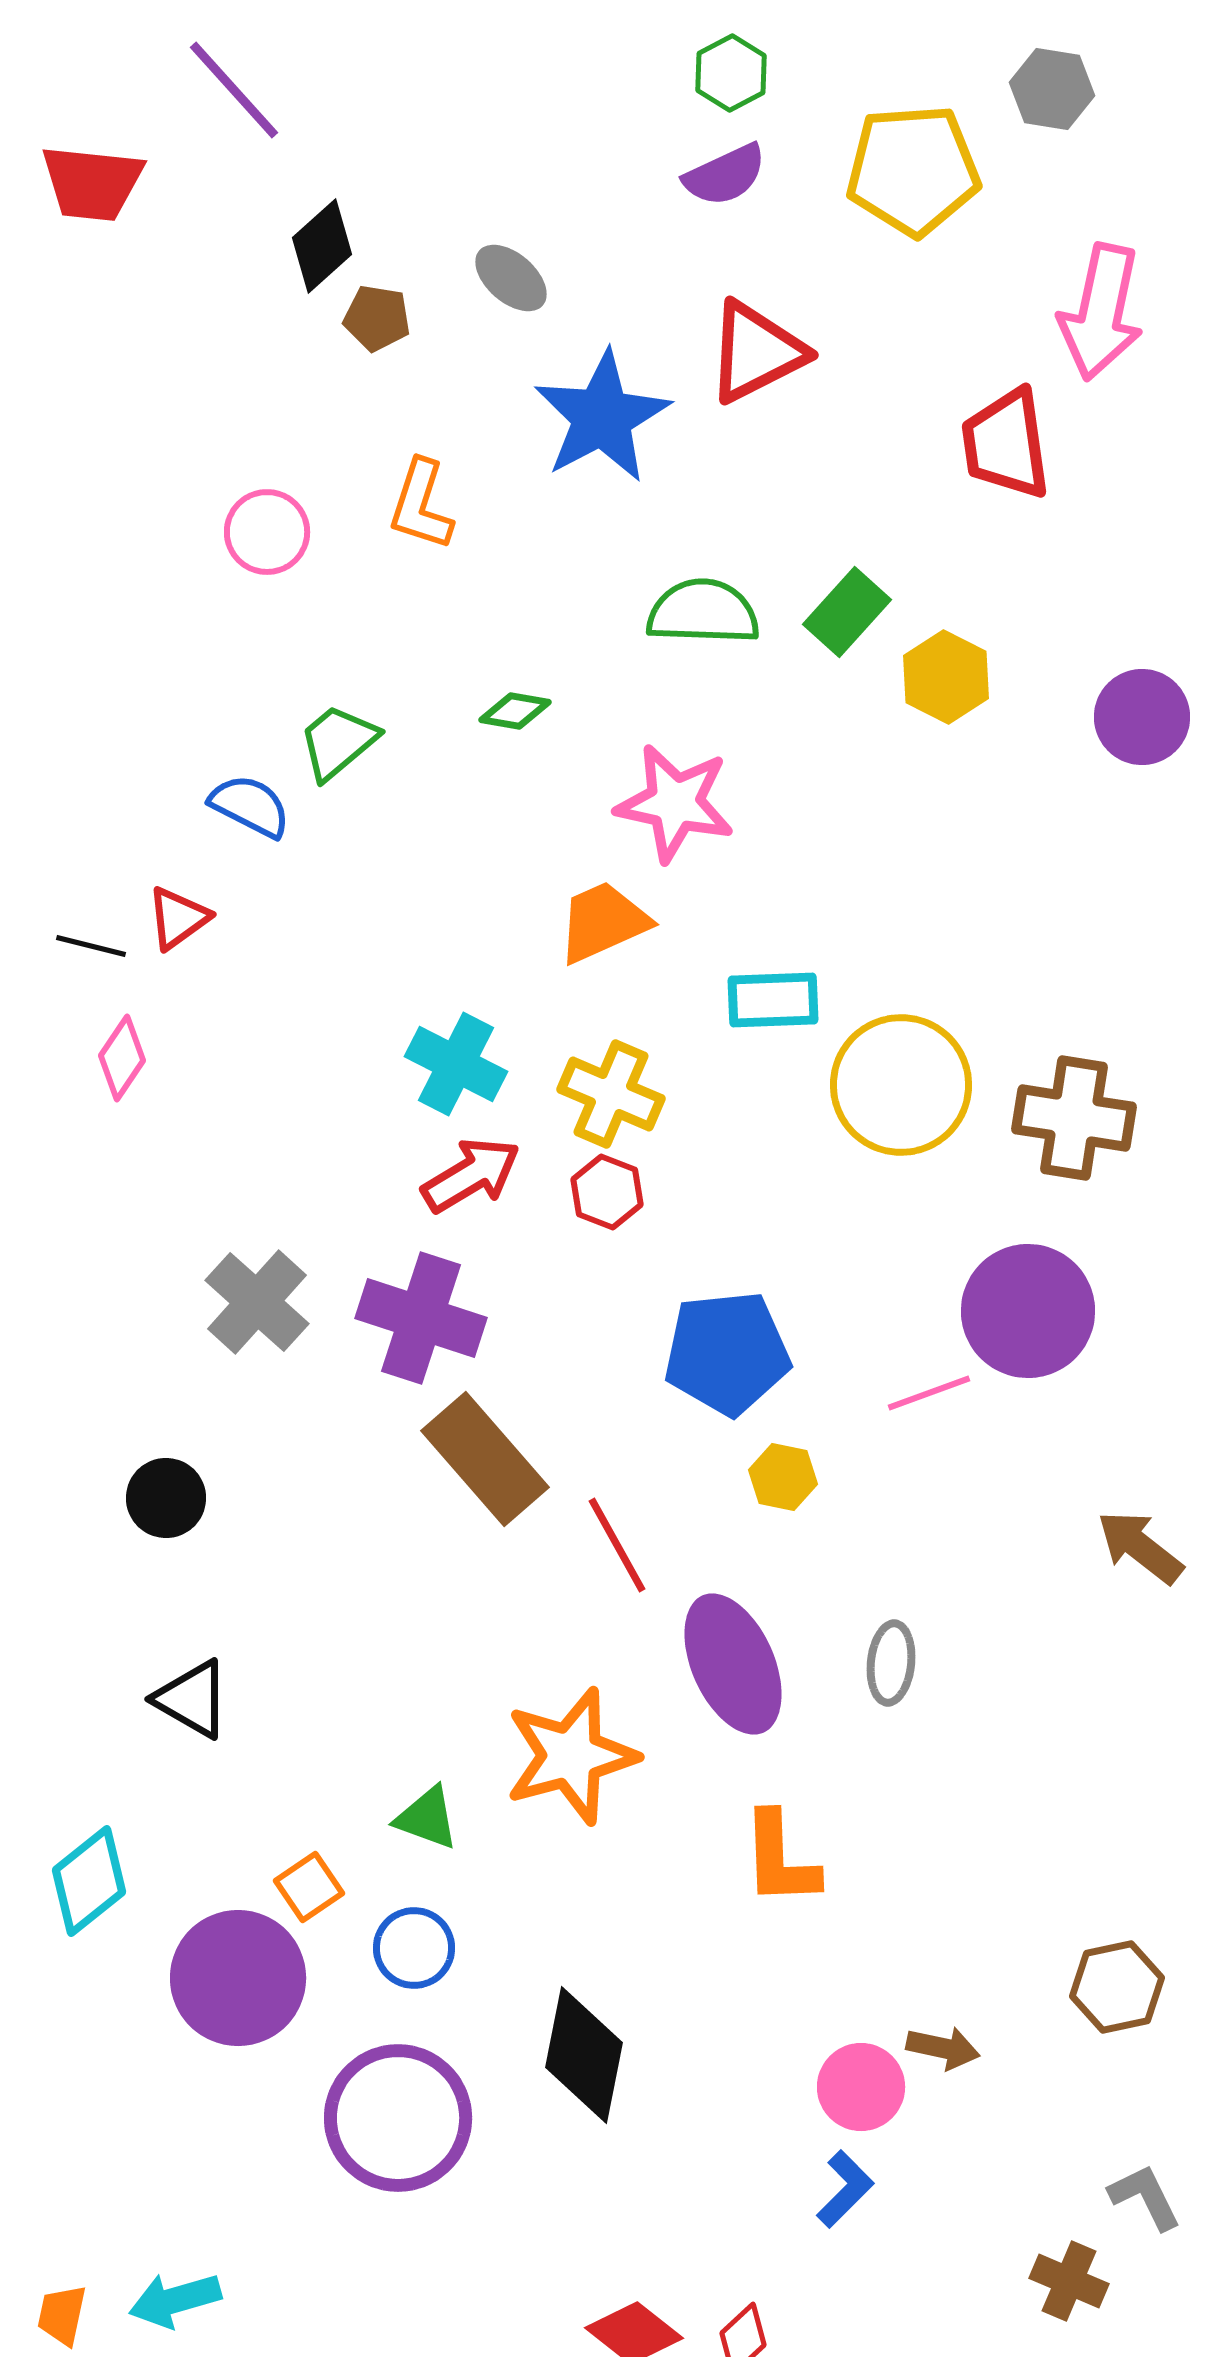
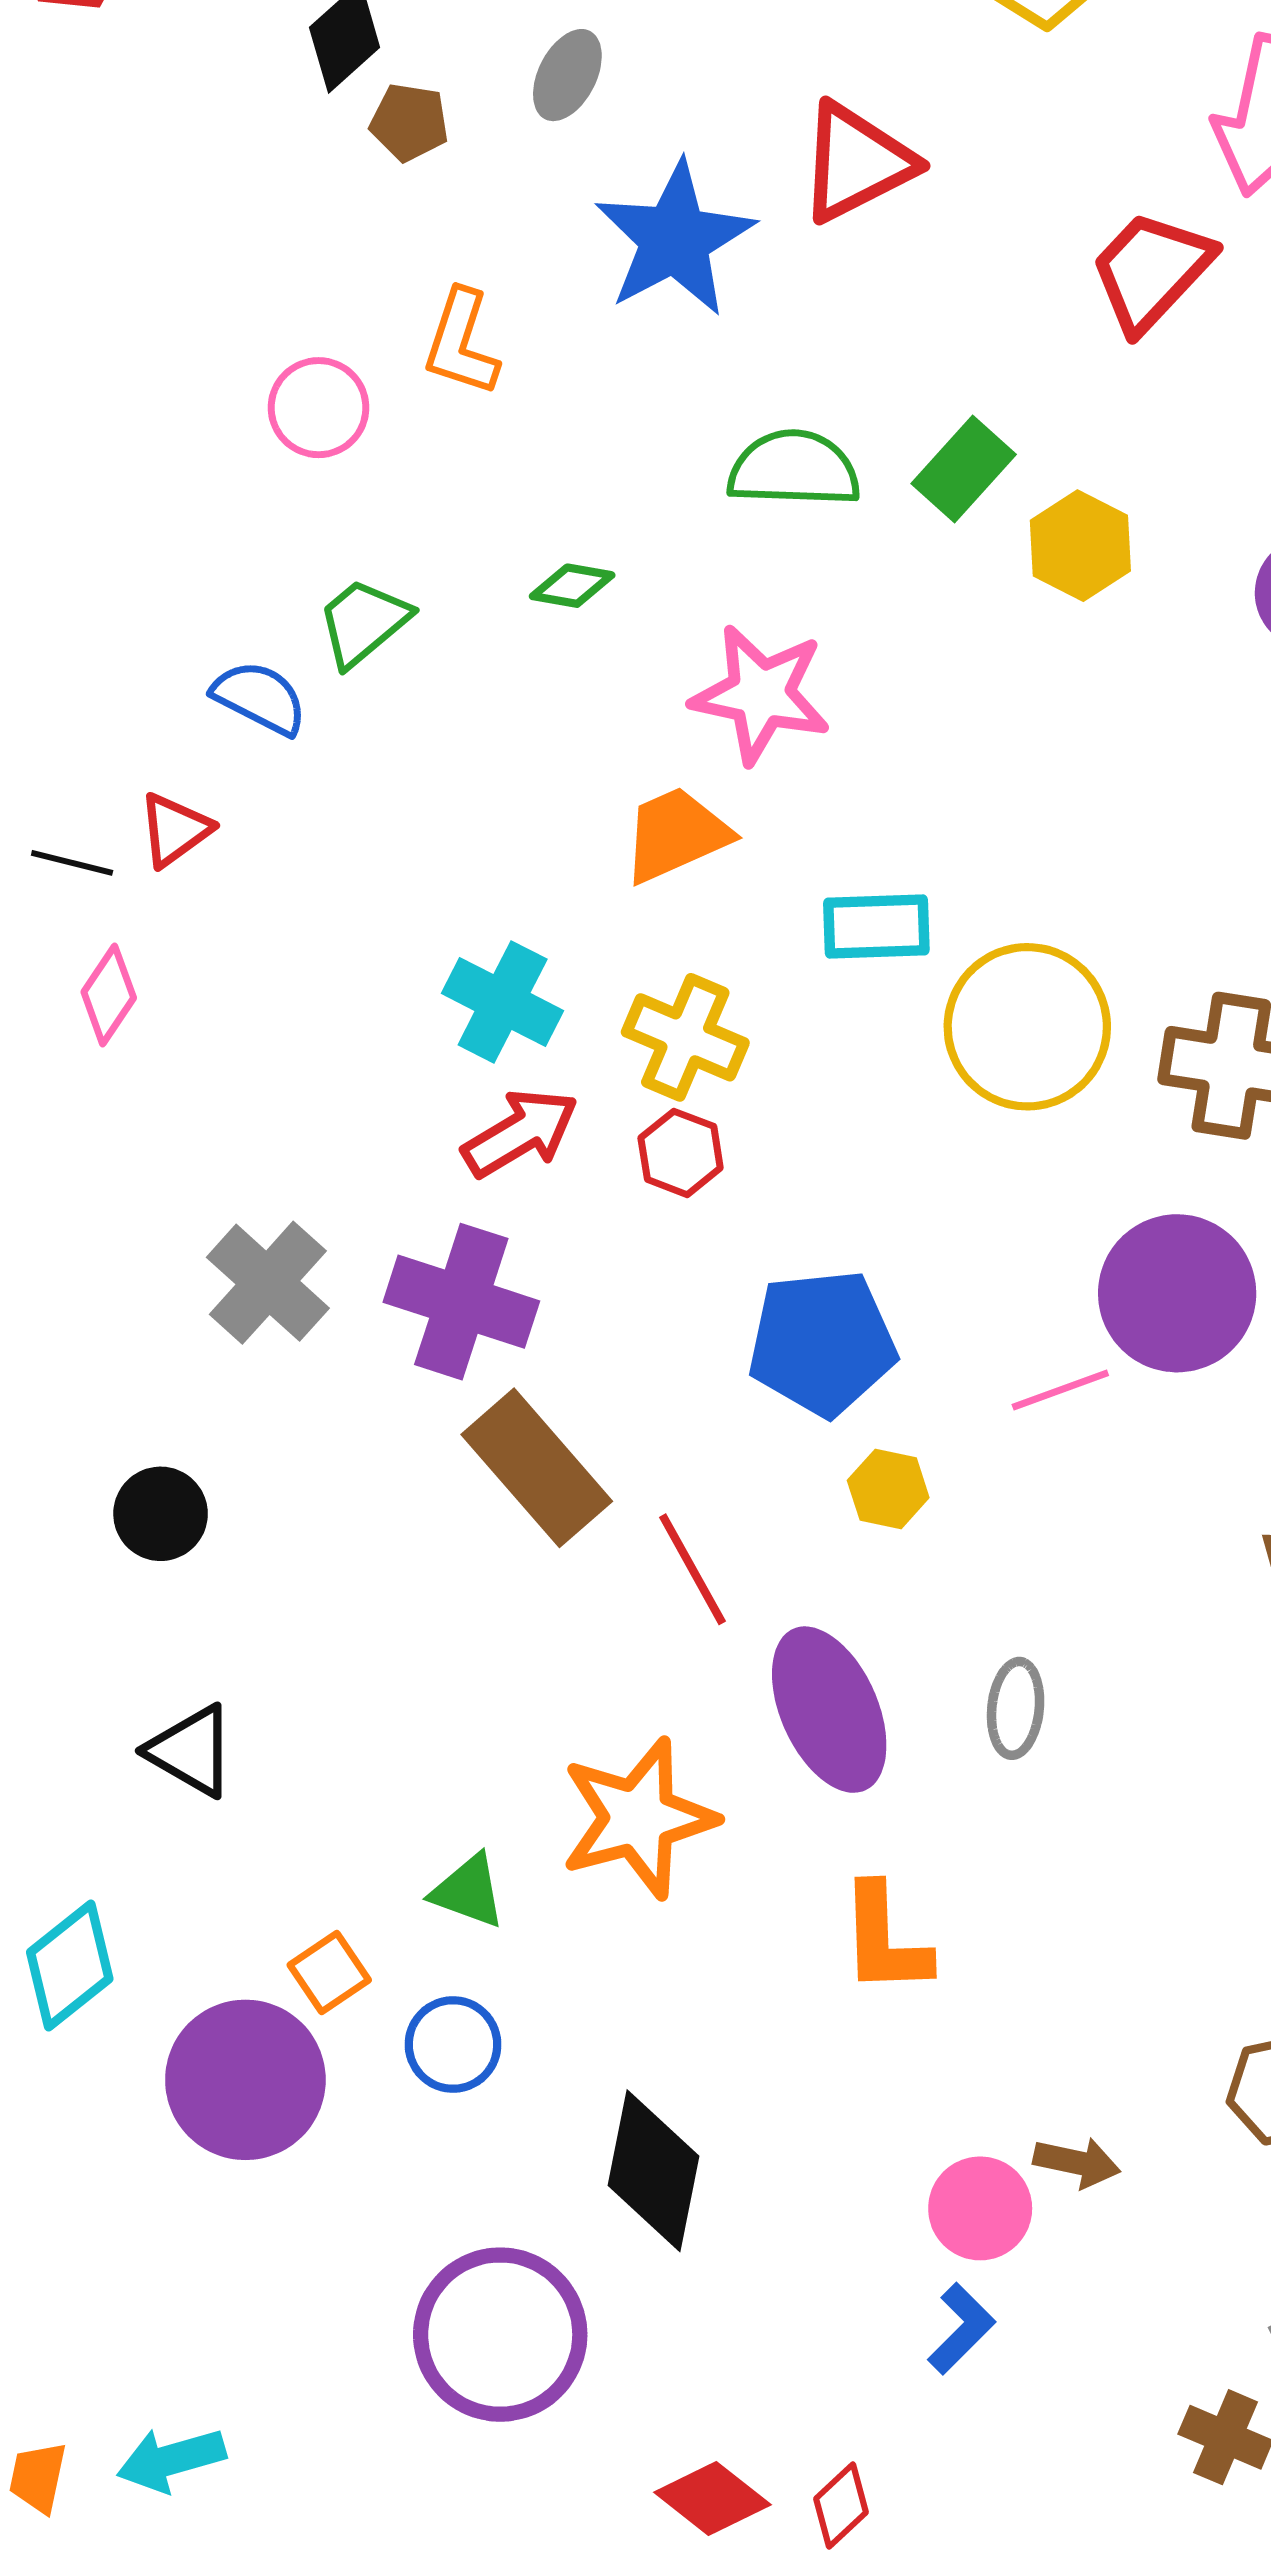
gray ellipse: (511, 278) -> (567, 75), turned 76
red trapezoid: (1006, 444) -> (1151, 271), turned 51
pink circle: (267, 532) -> (319, 408), moved
purple circle: (398, 2118) -> (500, 2335), moved

